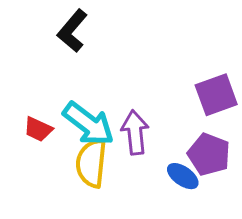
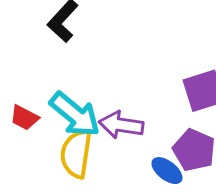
purple arrow: (135, 132) -> (121, 125), turned -78

